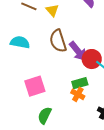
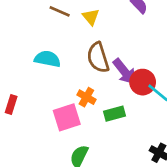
green rectangle: (80, 83) -> (114, 114), moved
orange cross: (78, 94) -> (86, 97), moved

